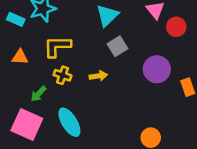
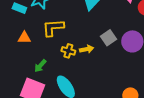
gray square: (117, 46) -> (109, 38), moved
yellow cross: (63, 75) -> (68, 51), moved

